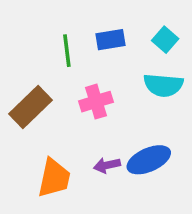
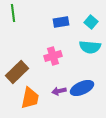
green line: (67, 51) -> (13, 13), moved
brown rectangle: (30, 107) -> (17, 72), moved

